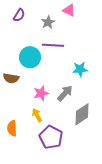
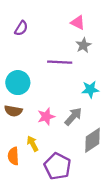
gray star: (48, 22) -> (83, 45), moved
cyan circle: (30, 57) -> (18, 83), moved
brown semicircle: (11, 78) -> (13, 111), moved
yellow arrow: (37, 115) -> (33, 144), moved

